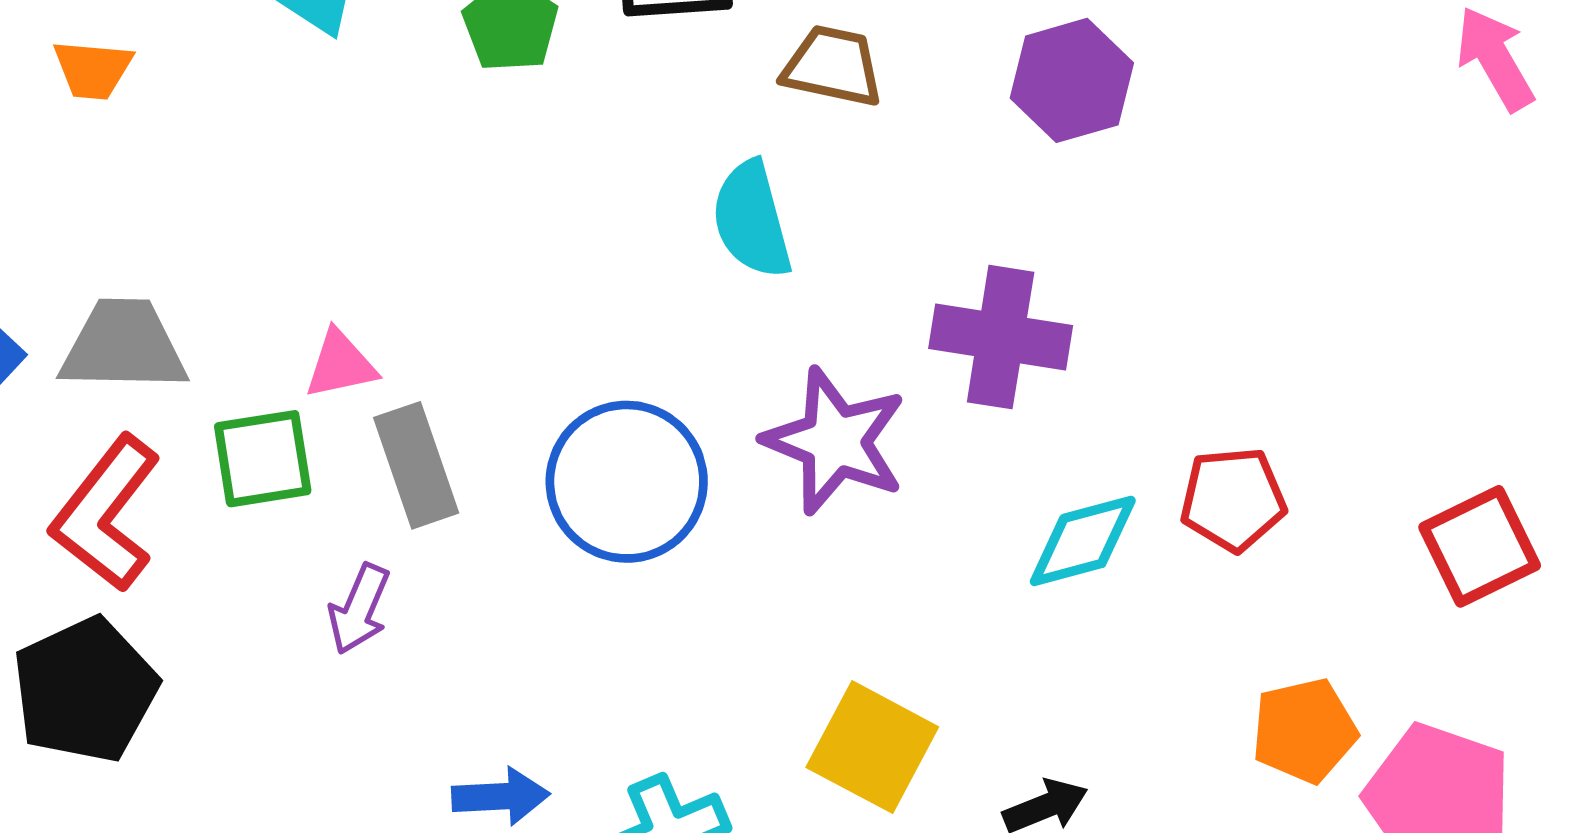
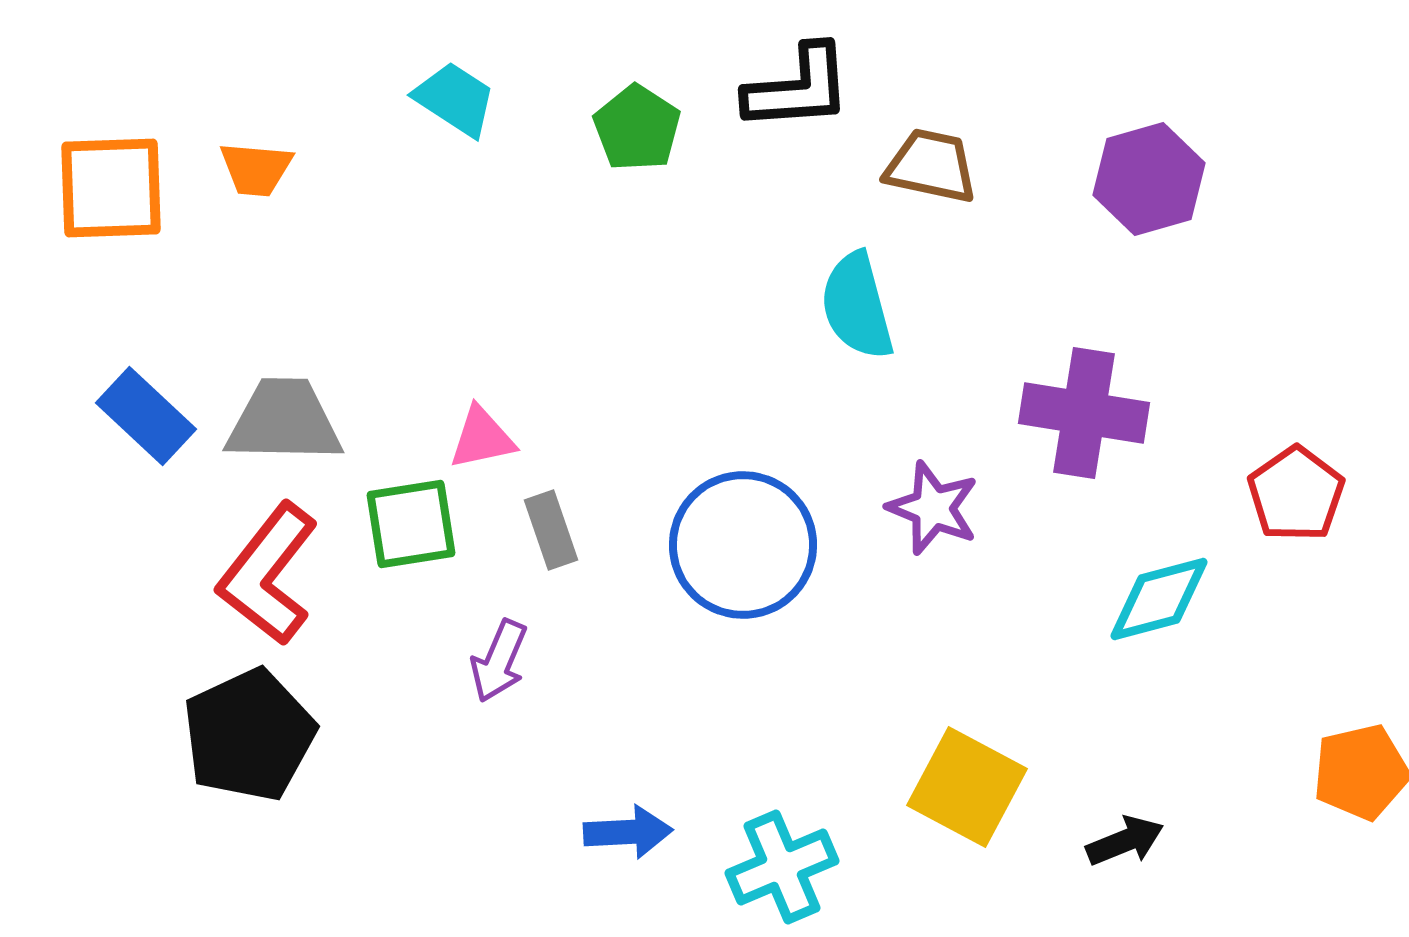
purple star: (835, 441) -> (933, 508), size x0.7
gray rectangle: (416, 465) -> (551, 530), size x0.7
red pentagon: (1233, 499) -> (1296, 494), moved, turned -30

